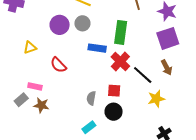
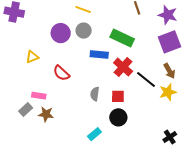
green rectangle: (121, 32) -> (122, 38), turned -70
gray semicircle: (91, 98) -> (95, 94), moved
yellow star: (156, 99) -> (168, 92), moved

